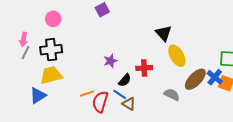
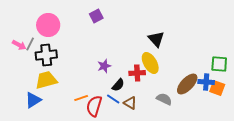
pink circle: (53, 19) -> (48, 25), size x1.5
pink arrow: (24, 39) -> (19, 45), turned -72
gray line: (26, 53) -> (30, 44), moved
yellow ellipse: (177, 56) -> (150, 63), moved
blue cross: (215, 77) -> (206, 82), turned -35
brown triangle: (129, 104) -> (130, 103), moved

